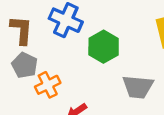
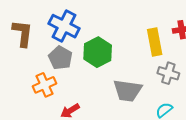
gray pentagon: (25, 65) -> (60, 58), moved

